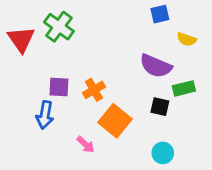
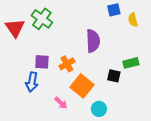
yellow semicircle: (187, 39) -> (133, 20), moved, turned 56
purple semicircle: (156, 66) -> (93, 41), moved, turned -115
cyan circle: (163, 153) -> (99, 109), moved

